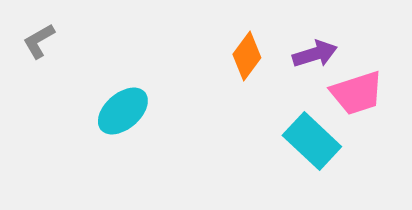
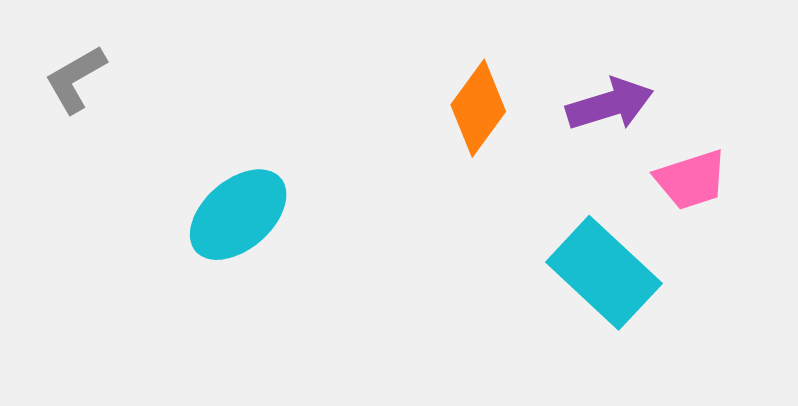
pink trapezoid: (357, 93) -> (691, 180), size x0.7

